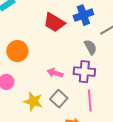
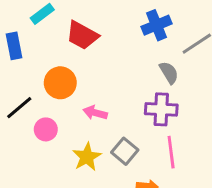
red trapezoid: (54, 22) -> (82, 35), moved
pink arrow: (55, 73) -> (95, 113), moved
yellow star: (33, 101) -> (87, 157), turned 30

